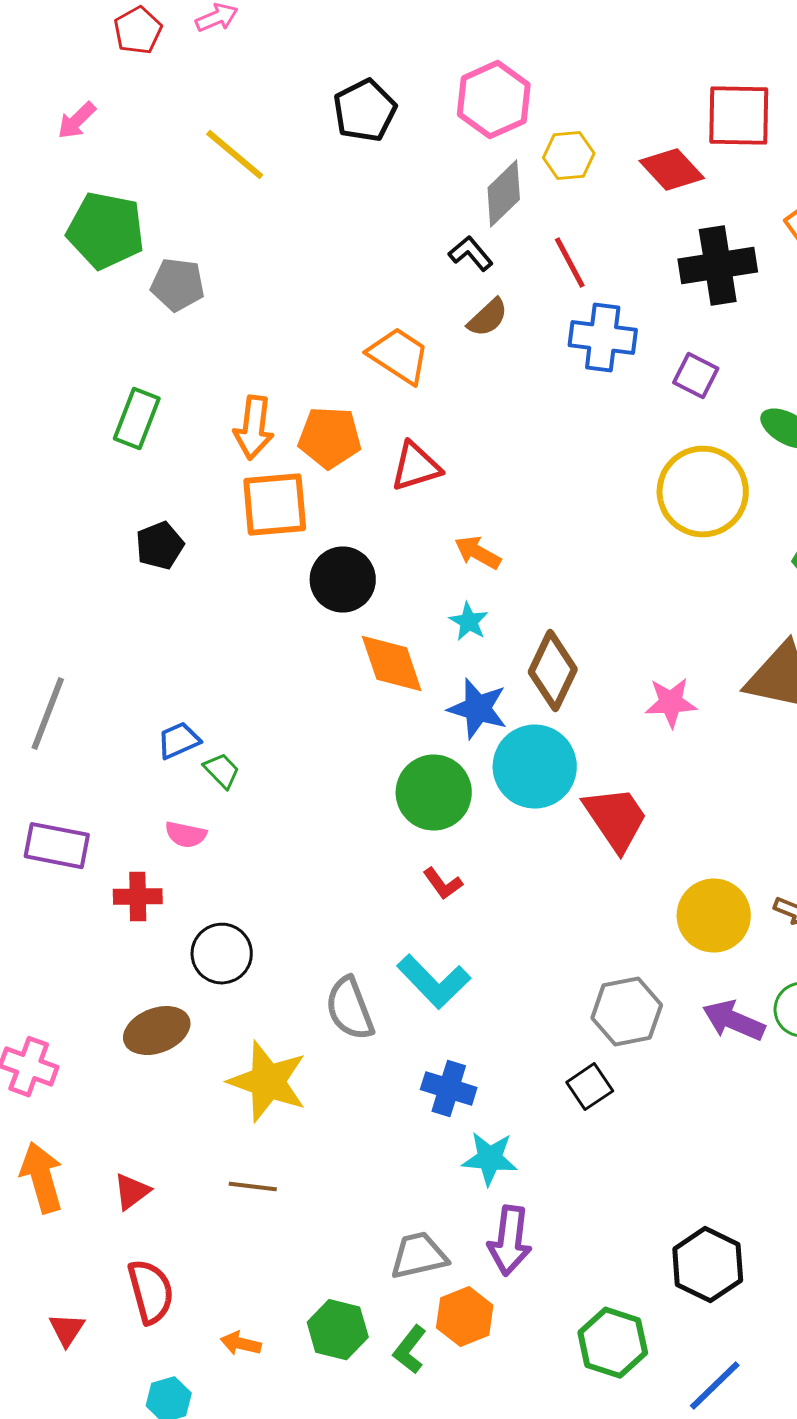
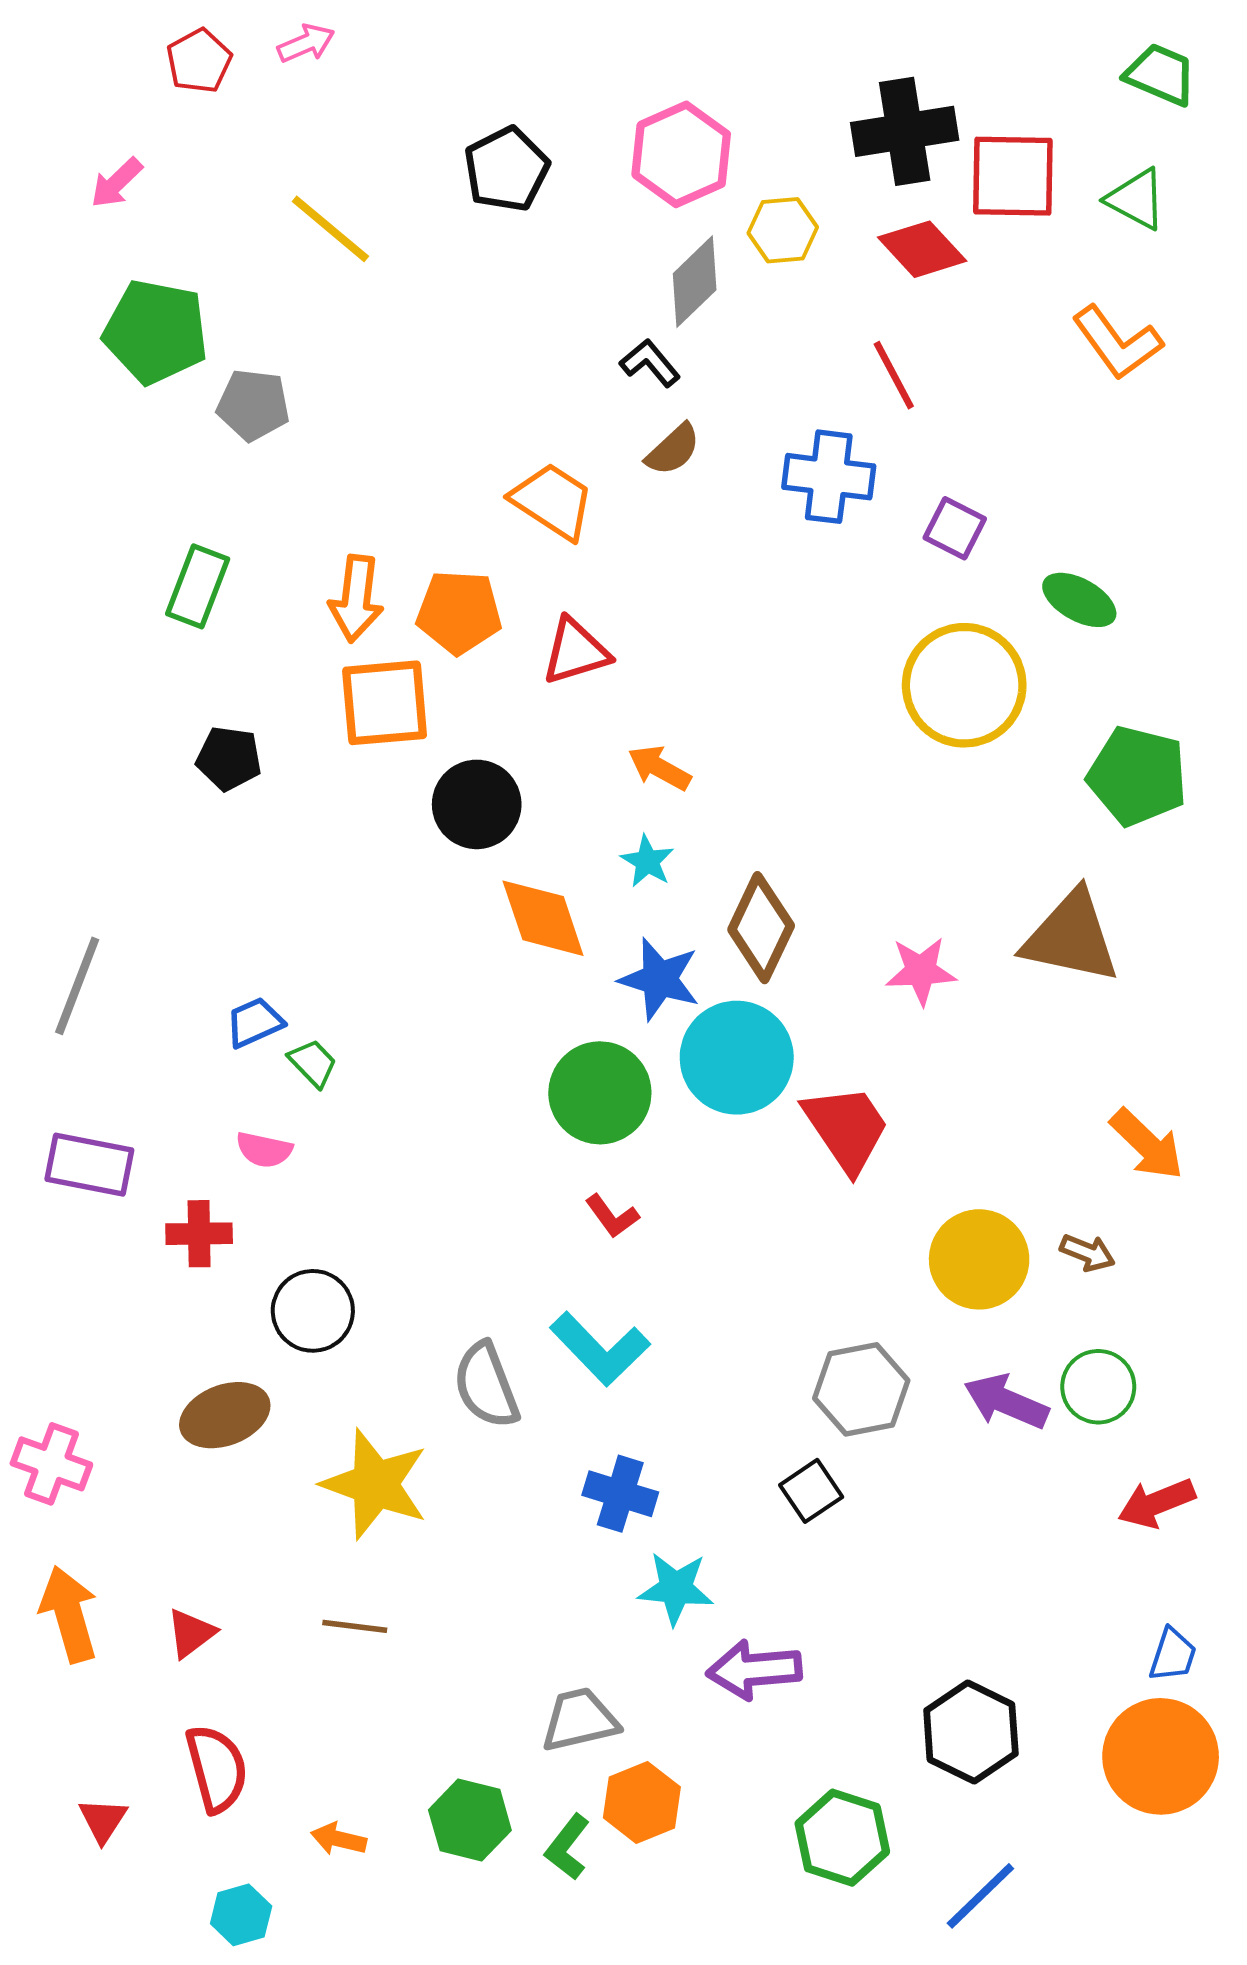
red line: (570, 263) -> (894, 375), moved
black cross: (718, 266) -> (905, 131), moved
black pentagon: (160, 546) -> (229, 758), turned 30
purple arrow: (510, 1241) -> (754, 1670), moved, turned 78

